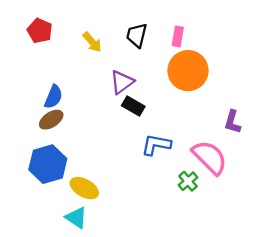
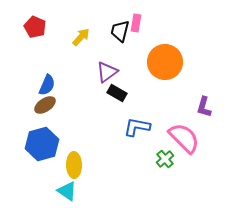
pink rectangle: (178, 36) -> (136, 23), moved
yellow arrow: (92, 42) -> (81, 37), turned -96
yellow ellipse: (84, 188) -> (74, 165), turned 60

